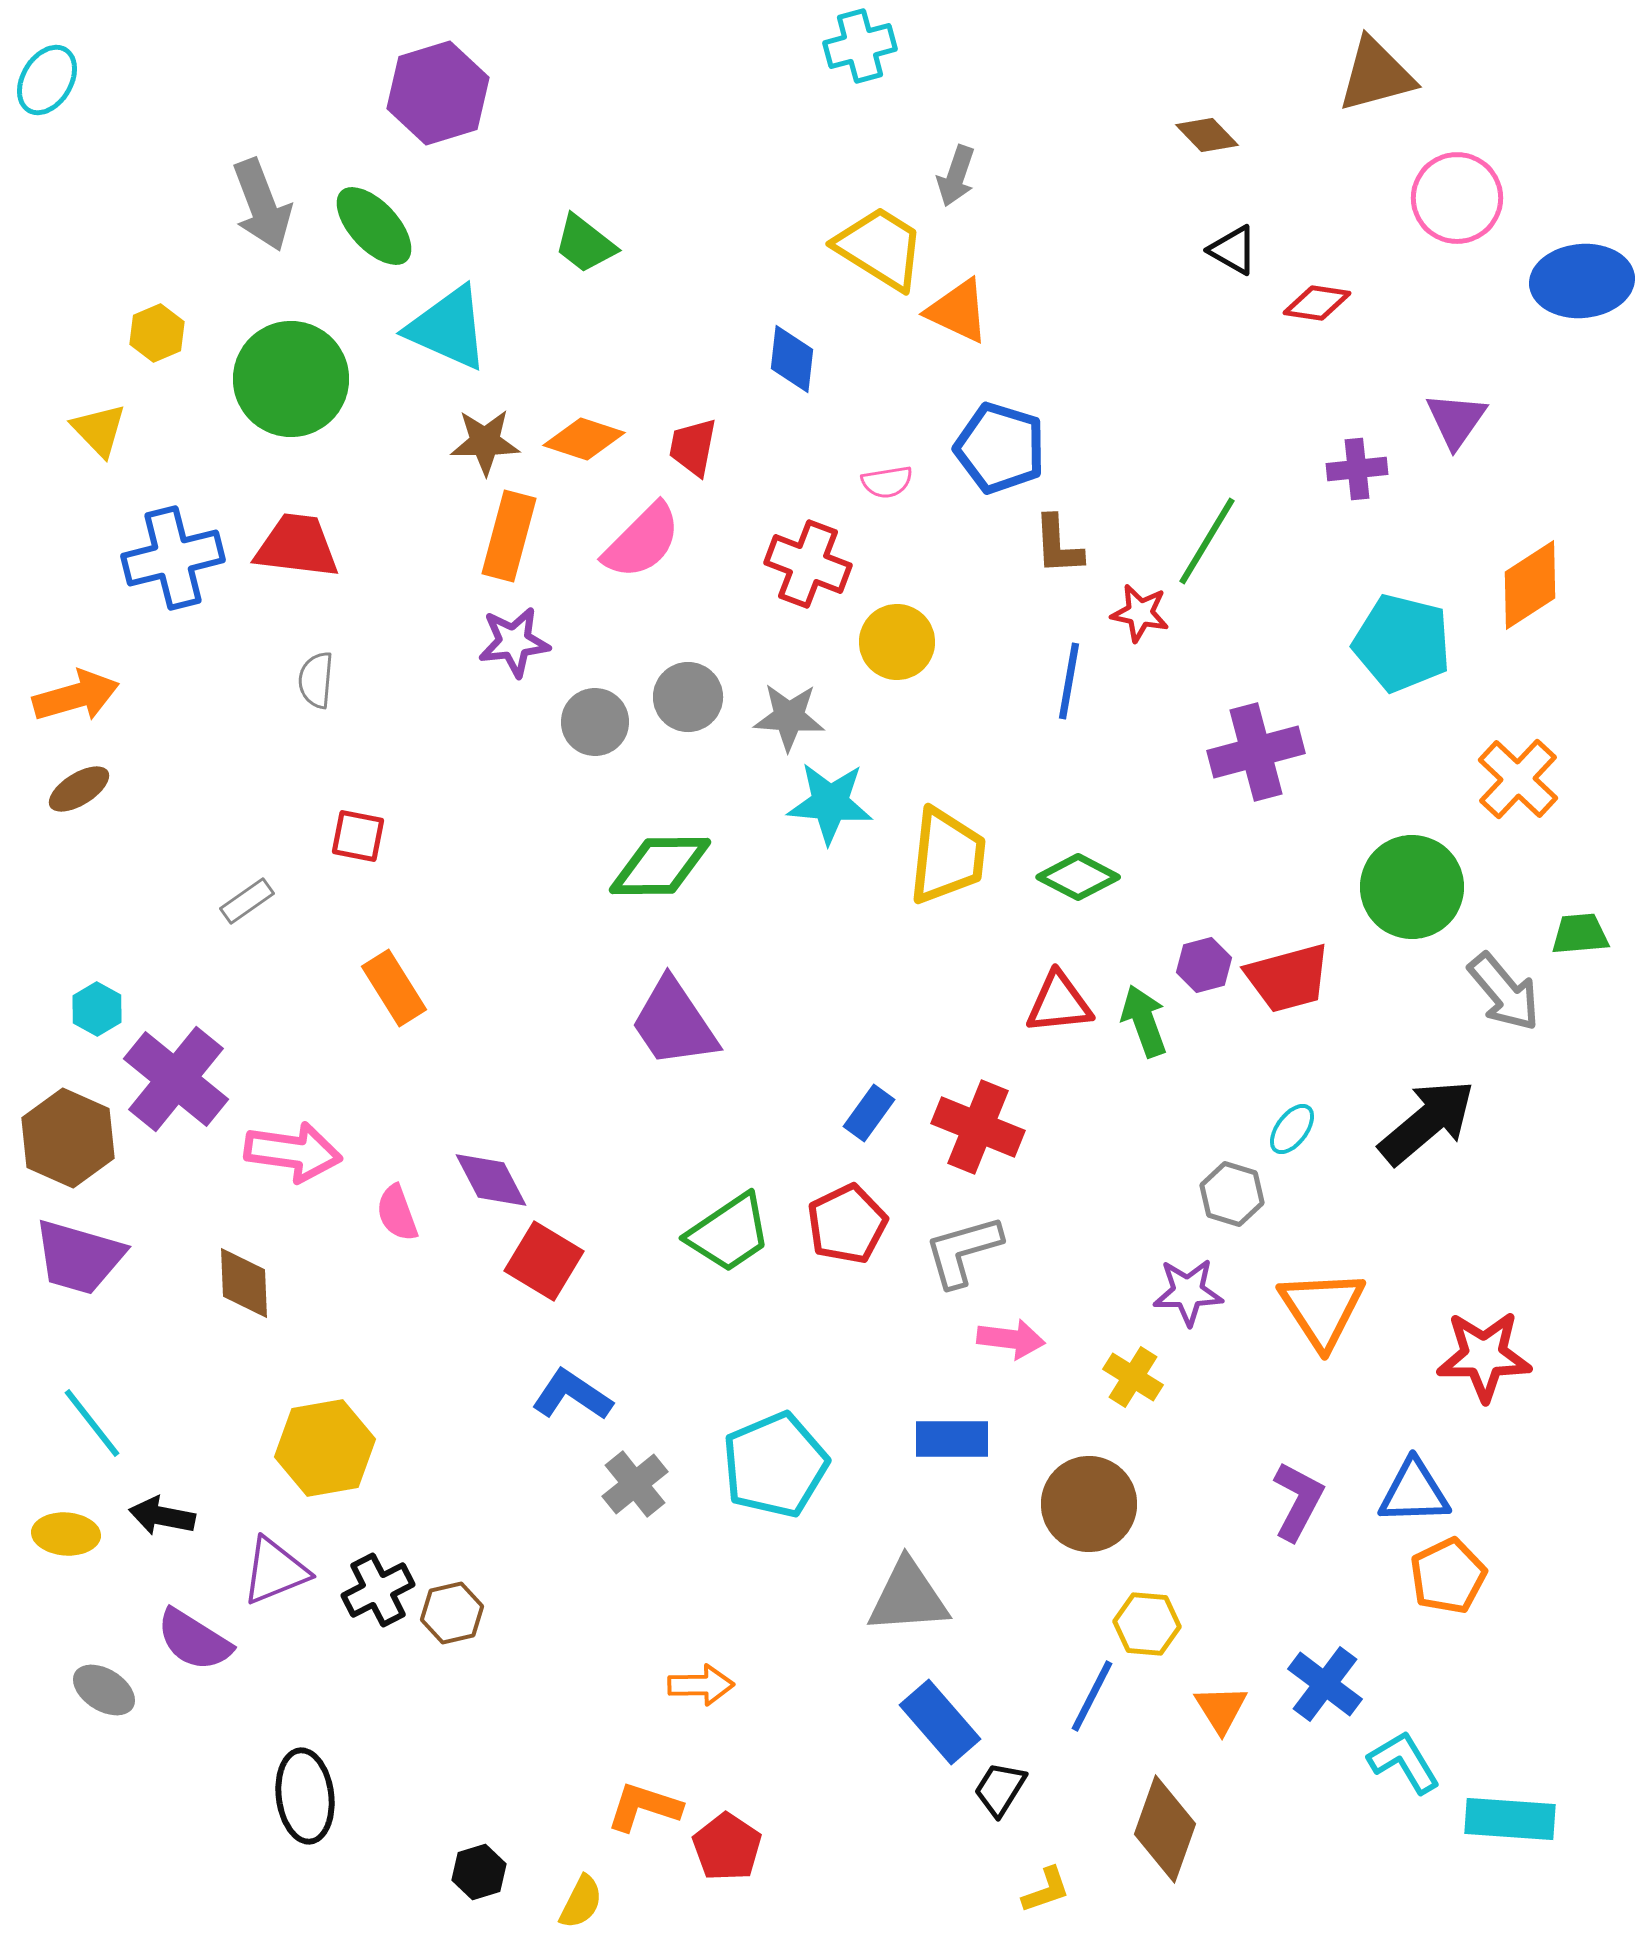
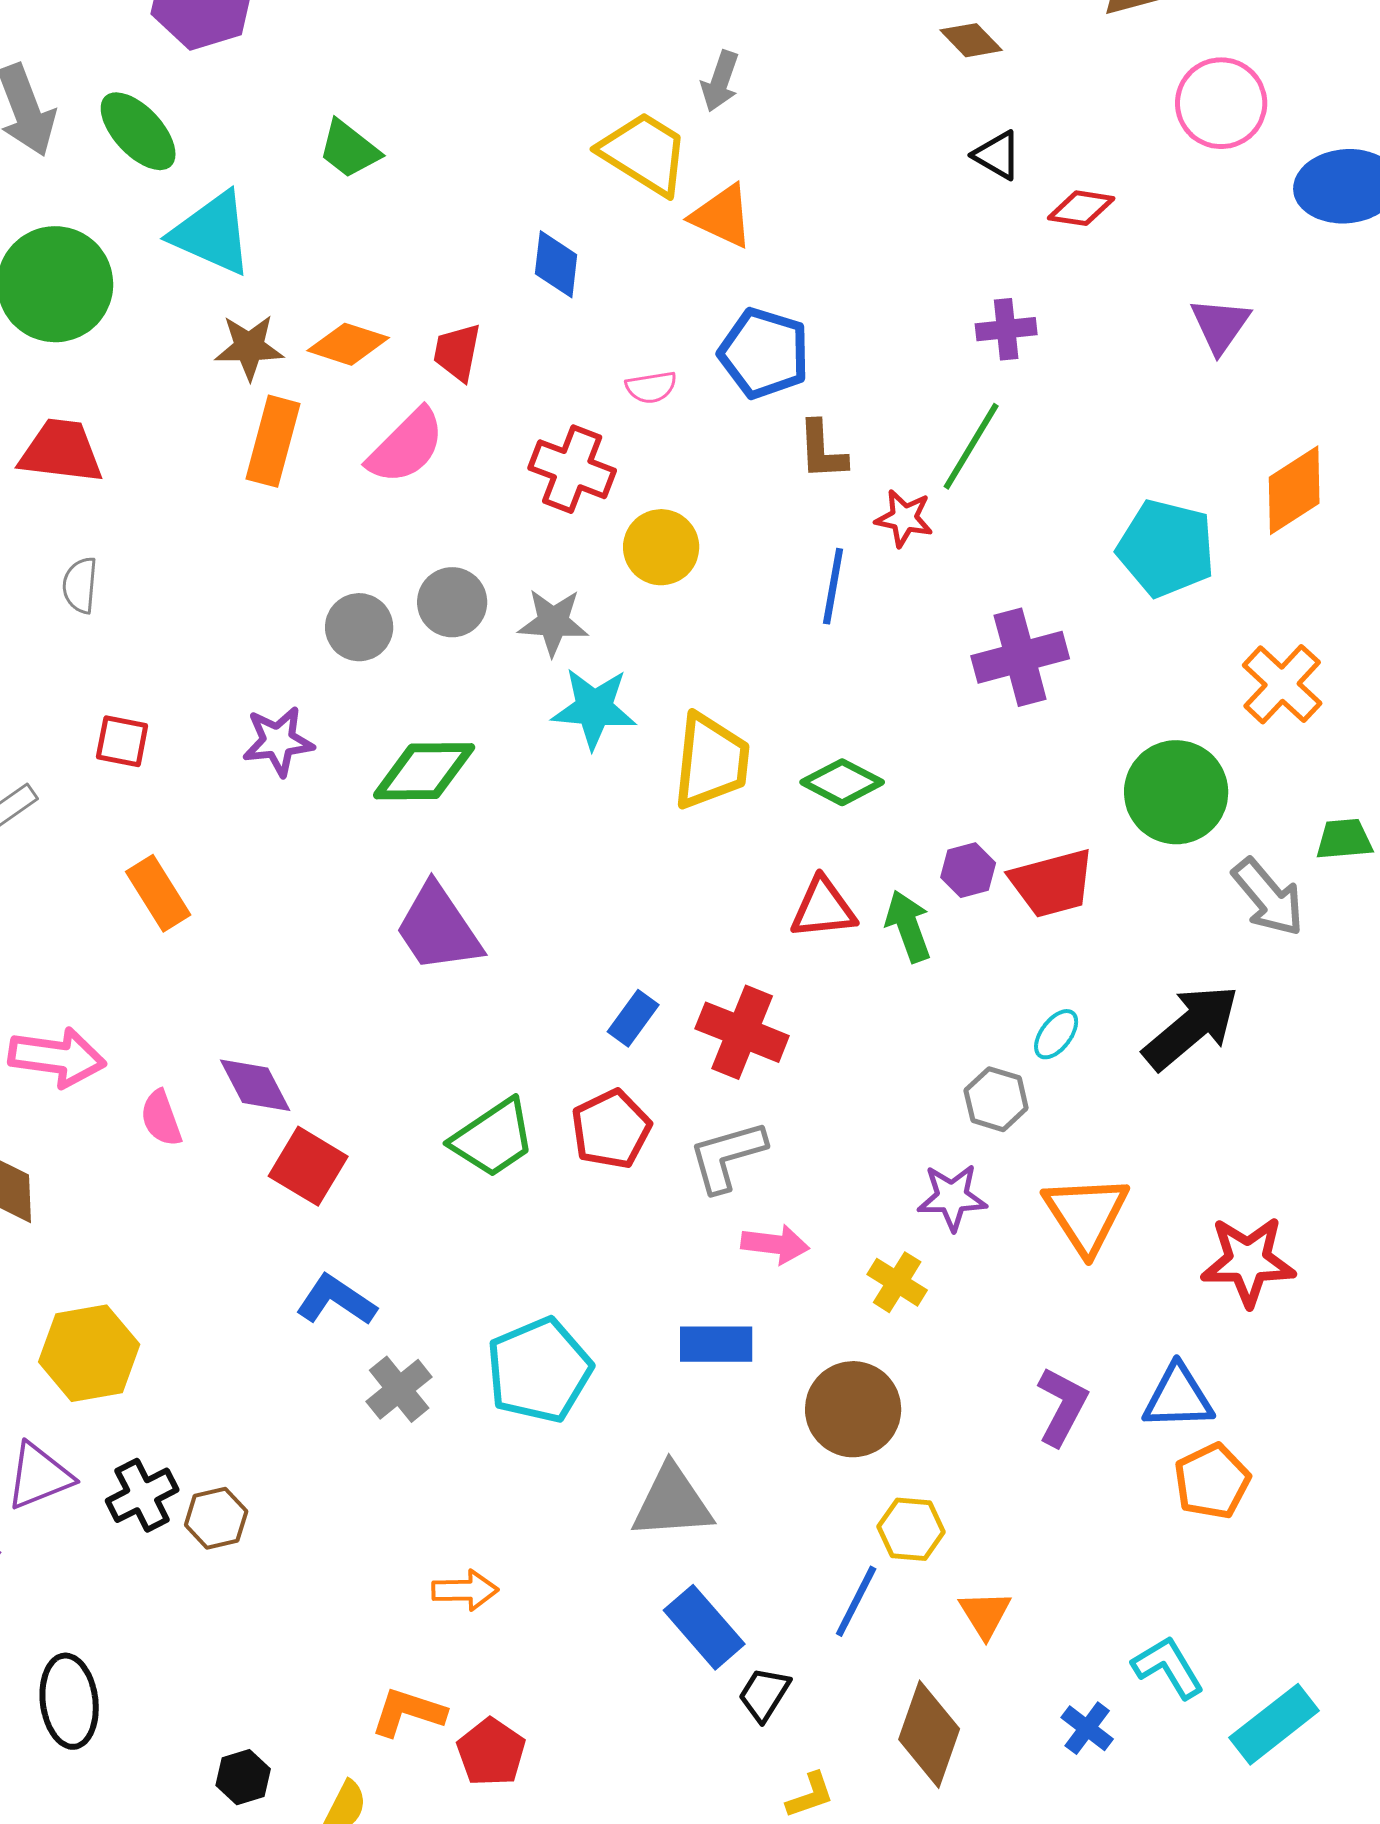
purple cross: (1357, 469) -> (1006, 329), moved
purple star: (514, 642) -> (278, 741), moved
blue cross: (1325, 1684) -> (1087, 1728), moved, size x0.7
cyan rectangle: (1510, 1819) -> (1274, 1724), turned -42

